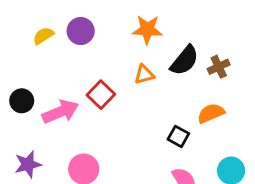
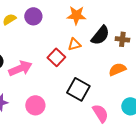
brown cross: (219, 67) -> (122, 39), turned 32
red square: (101, 95) -> (56, 57), moved
black square: (178, 136) -> (78, 89), moved, size x1.6

